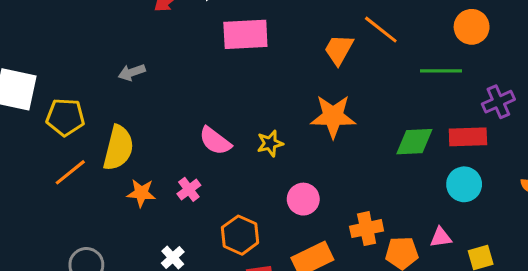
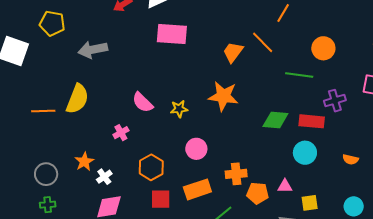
gray arrow: (132, 72) -> (93, 50), size x1.6
yellow pentagon: (65, 117) -> (52, 23), moved
orange line: (70, 172) -> (43, 111), turned 30
orange star: (141, 193) -> (84, 162), moved, turned 30

